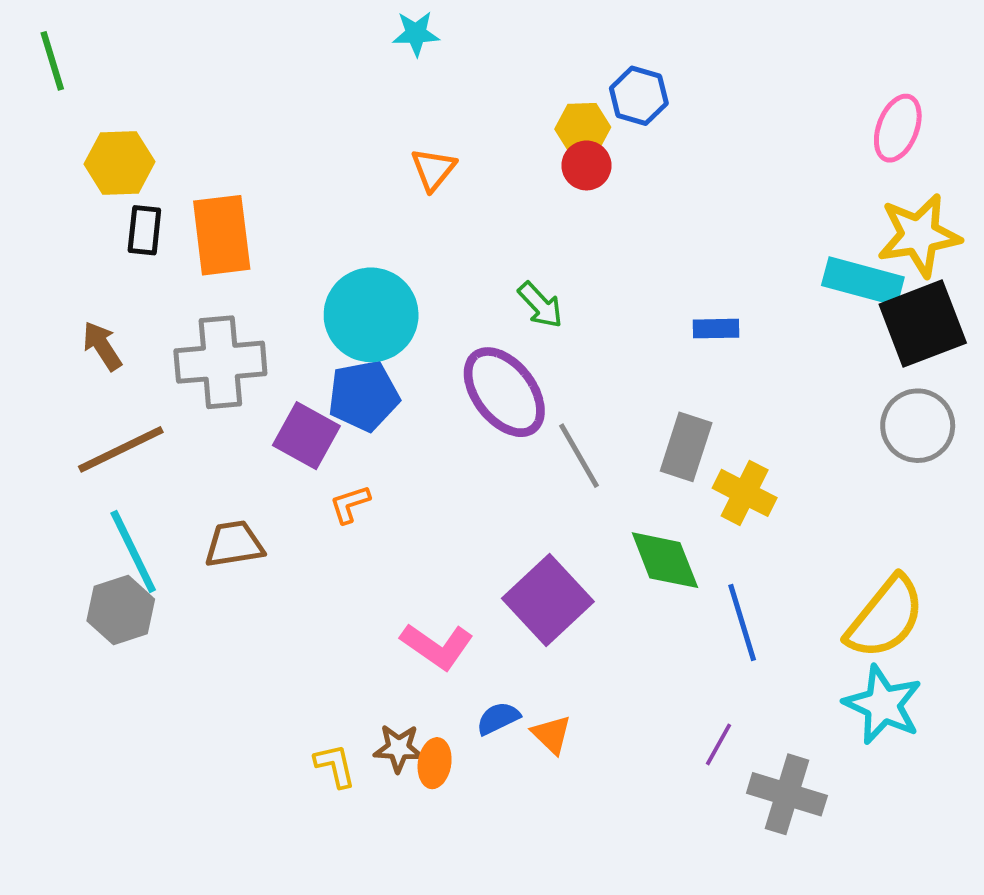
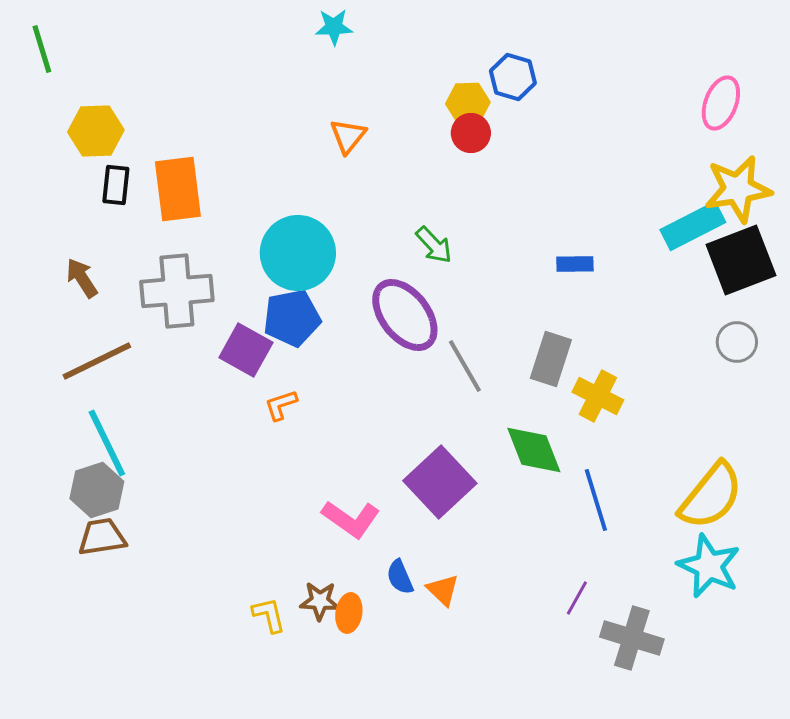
cyan rectangle: (863, 281) -> (693, 226), turned -42
gray circle: (918, 426) -> (737, 342), size x0.7
brown trapezoid: (234, 544) -> (102, 537), moved
blue semicircle: (498, 718) -> (400, 577), turned -87

